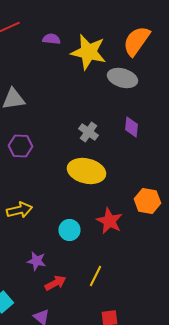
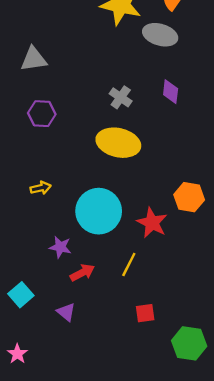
orange hexagon: (147, 201) -> (189, 197), moved
yellow arrow: (19, 210) -> (41, 188), size x0.7
red star: (109, 221) -> (152, 223), moved
cyan circle: (69, 230) -> (99, 211), size x1.8

